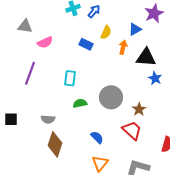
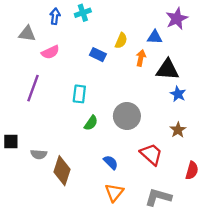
blue arrow: (94, 11) -> (55, 16), moved, turned -32
blue triangle: (135, 29) -> (155, 37), turned 32
green semicircle: (80, 103) -> (91, 123), turned 136
brown star: (139, 109) -> (178, 130), moved
gray semicircle: (48, 119) -> (39, 154), moved

